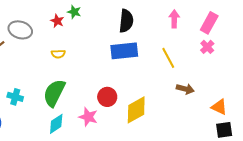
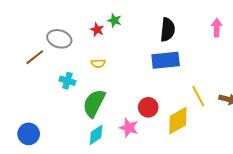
yellow line: (168, 58) -> (198, 96), moved
cyan cross: (15, 97) -> (67, 81), moved

